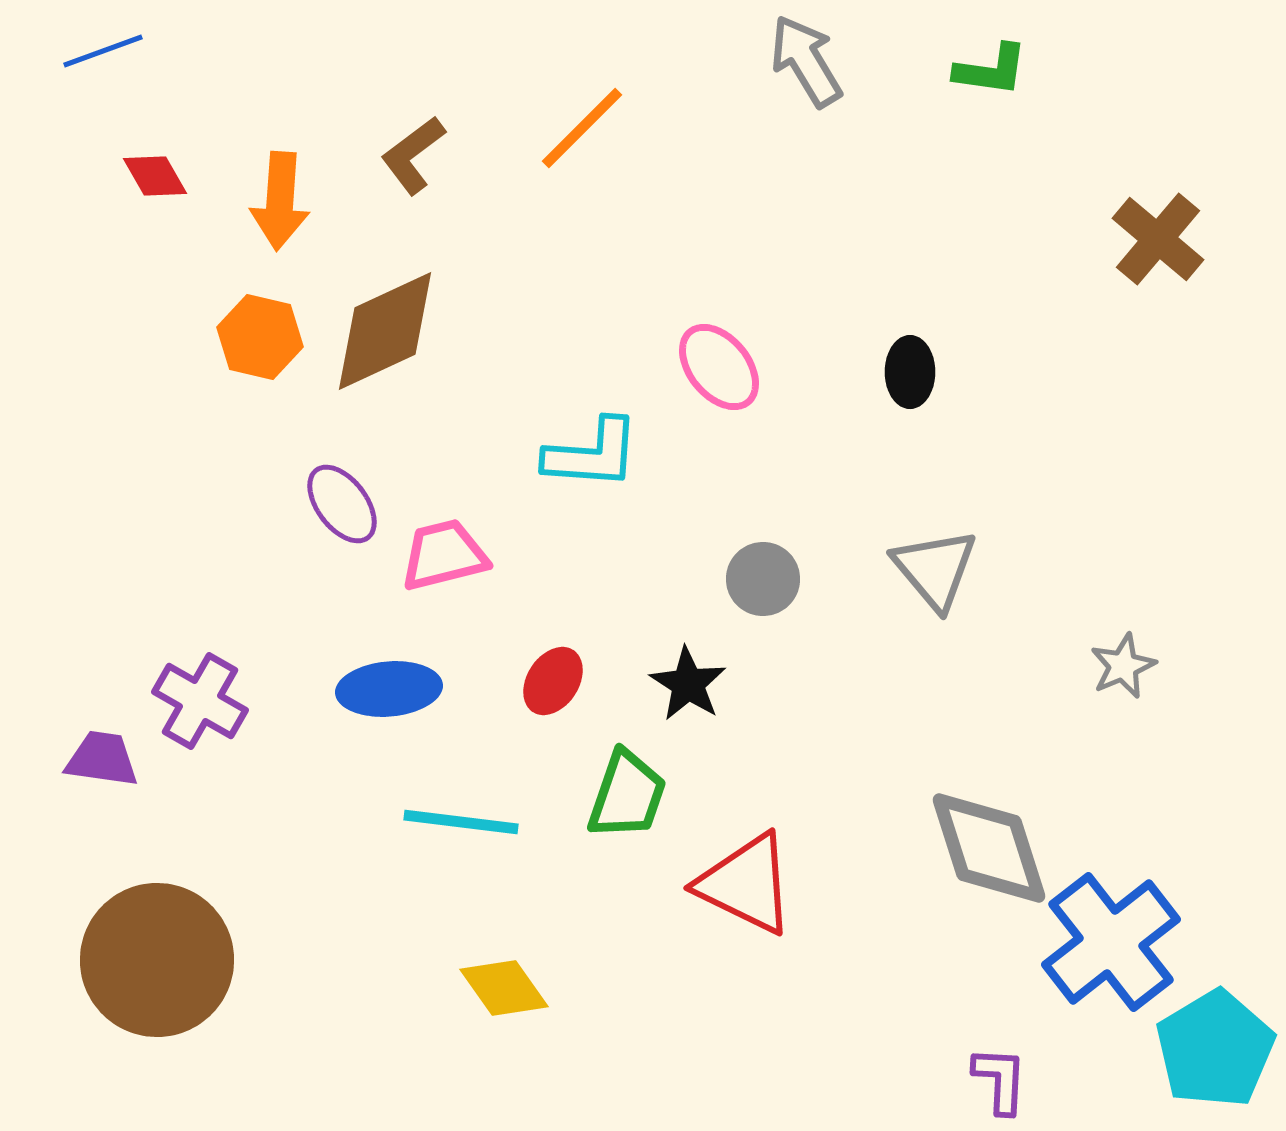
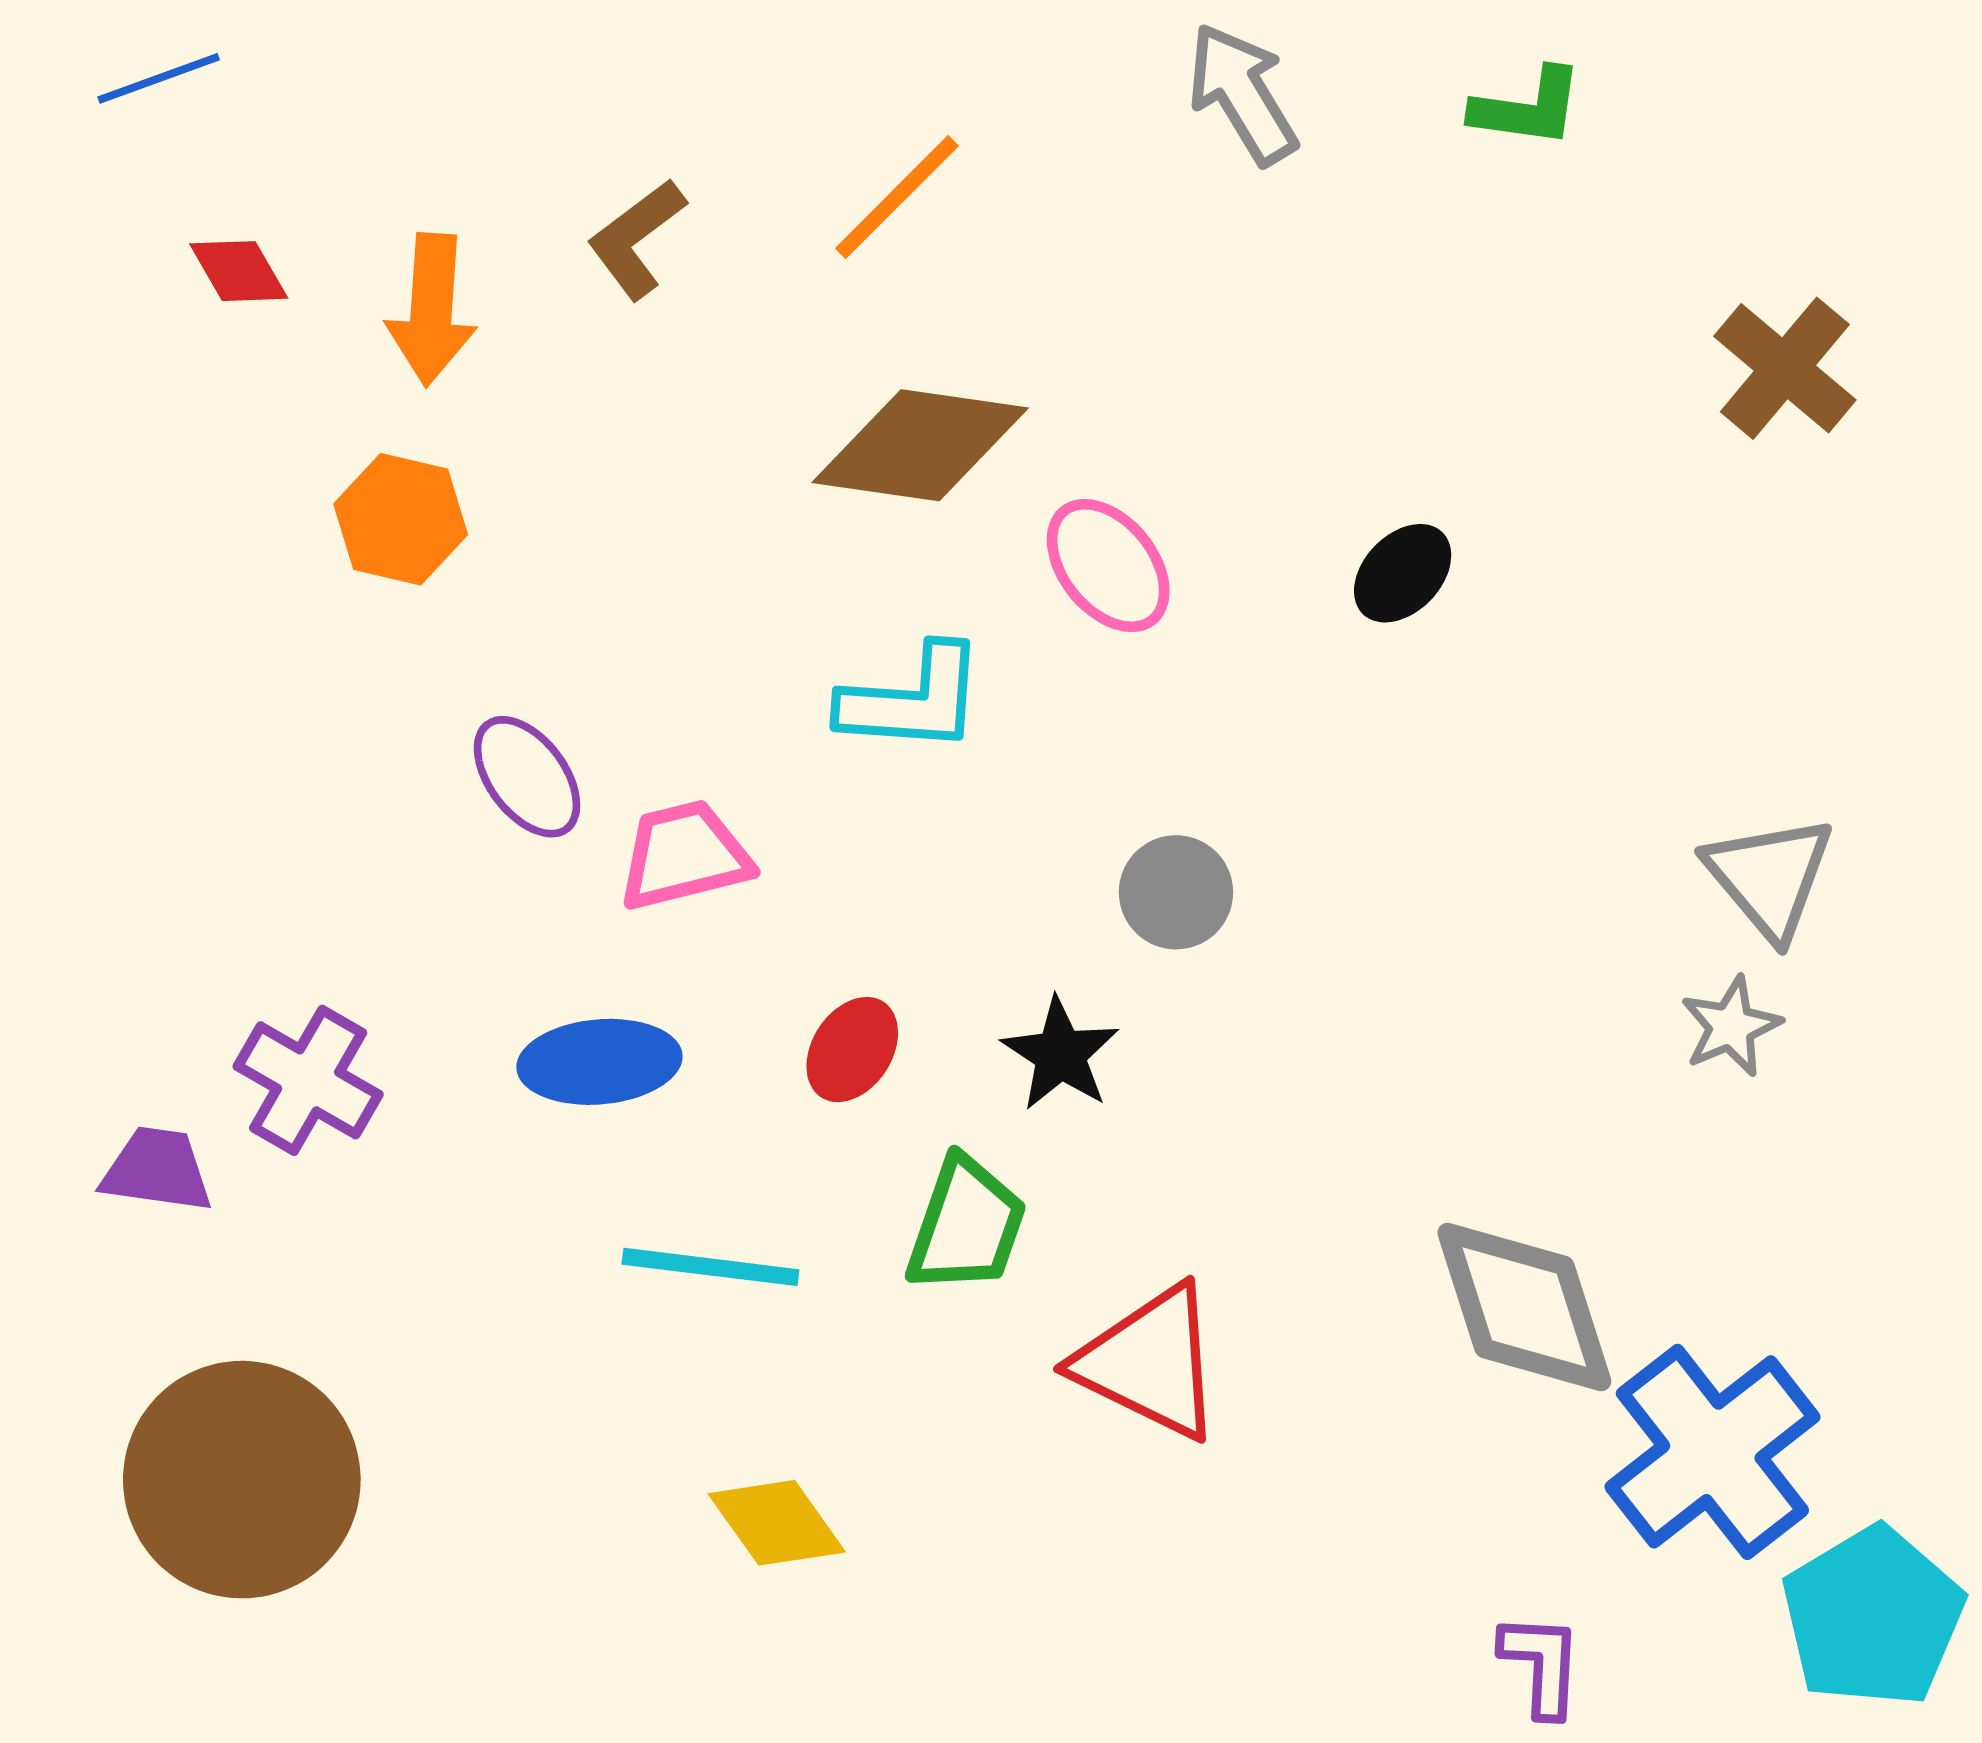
brown diamond: (385, 331) -> (920, 445), moved, turned 33
black ellipse: (910, 372) -> (1403, 573), turned 44
gray triangle: (935, 569) -> (1769, 877), moved

